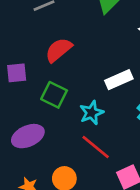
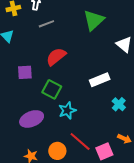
cyan star: (92, 113) -> (67, 111), moved
red line: (96, 147) -> (80, 142), moved

